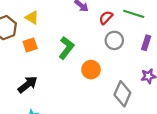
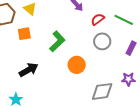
black arrow: (28, 84) -> (29, 70), moved
gray diamond: (122, 94) -> (102, 91), turned 50

